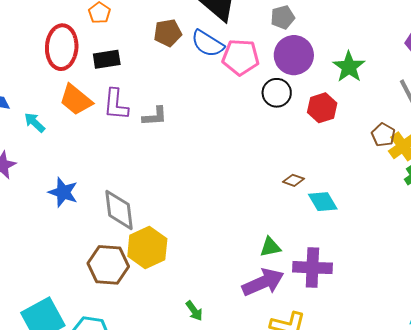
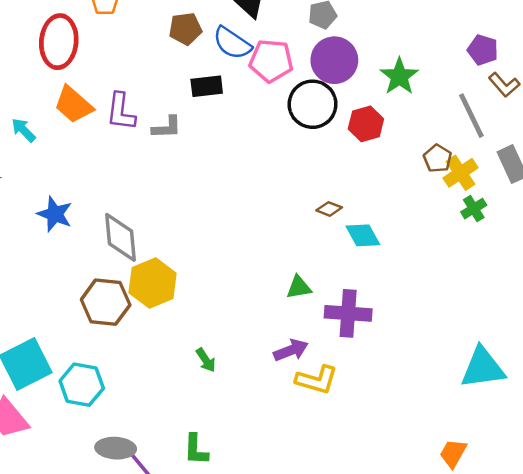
black rectangle: (107, 59) -> (207, 86), moved
black circle: (277, 93) -> (313, 104), size x1.4
purple arrow: (263, 282) -> (291, 350), moved, size x0.7

